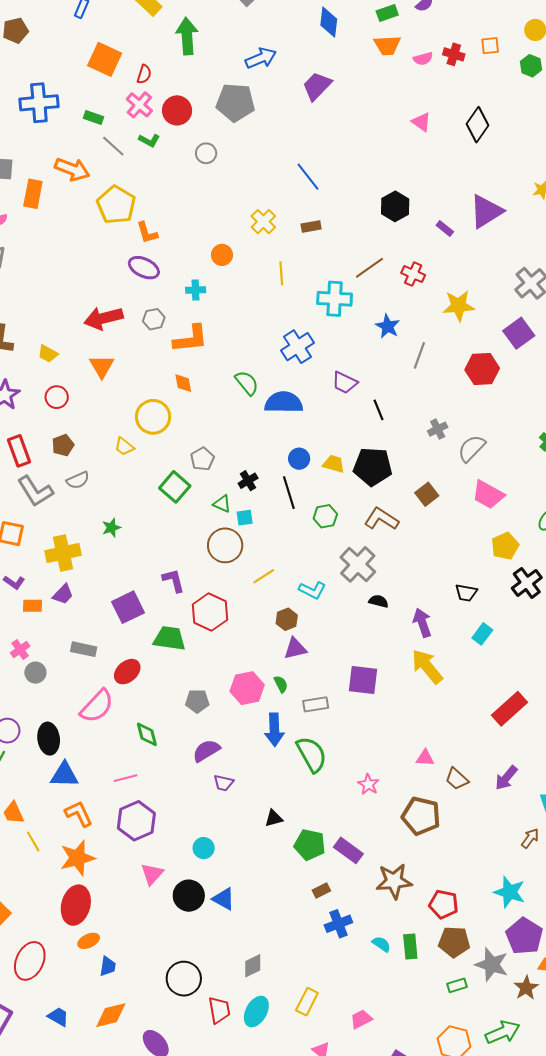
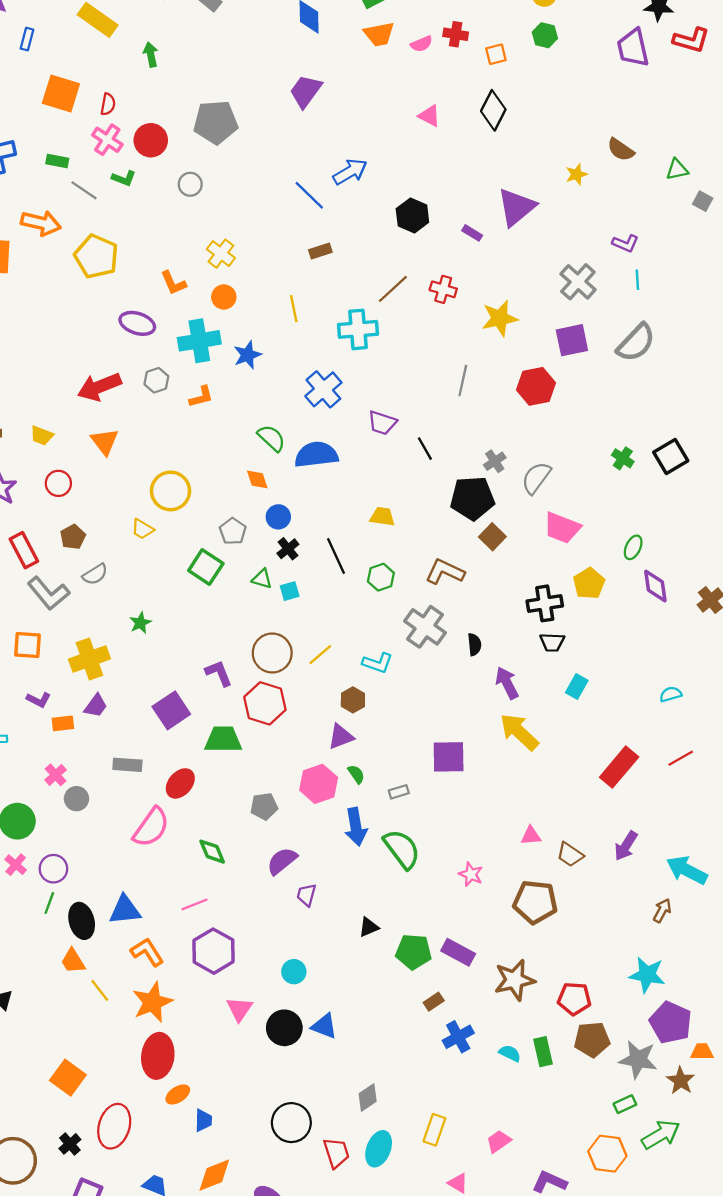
green arrow: (187, 36) -> (151, 55), size x0.6
orange square: (490, 46) -> (496, 54), moved
blue arrow: (261, 58) -> (350, 172), moved
yellow cross: (263, 222) -> (221, 254), moved
orange L-shape: (147, 233) -> (173, 283), moved
cyan cross: (196, 290) -> (199, 341), size x1.8
blue star: (388, 326) -> (247, 355), moved, turned 30
purple square: (519, 333) -> (572, 340), turned 32
orange L-shape: (191, 339) -> (201, 397), size x0.6
orange diamond: (183, 383) -> (257, 479), moved
blue circle: (299, 459) -> (278, 517), moved
black pentagon: (373, 467) -> (472, 498), moved
brown circle: (225, 545) -> (272, 653), moved
black cross: (527, 583) -> (545, 603), moved, turned 36
black semicircle: (379, 601) -> (474, 644), moved, turned 78
purple triangle: (295, 649) -> (341, 737), moved
gray rectangle: (316, 704) -> (399, 792), size x0.7
black ellipse: (49, 739) -> (82, 921), moved
purple trapezoid: (224, 783) -> (306, 895), turned 100
green rectangle: (457, 985) -> (625, 1104), moved

